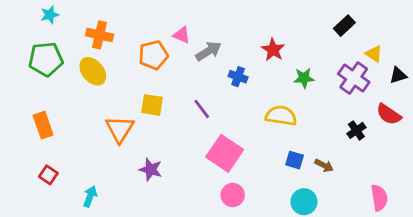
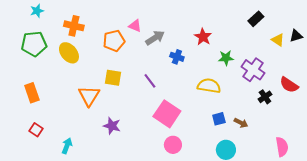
black triangle: (398, 75) -> (296, 36), moved
purple cross: (354, 78) -> (253, 70), moved
blue square: (295, 160) -> (219, 119), turned -32

